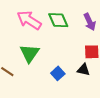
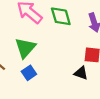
blue square: (58, 73) -> (29, 73), moved

